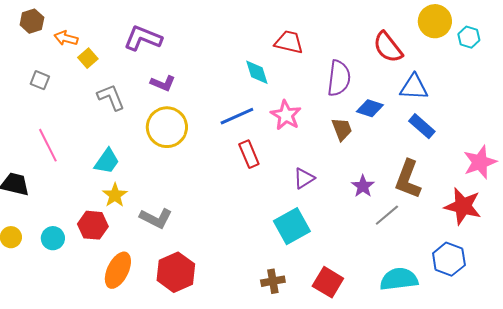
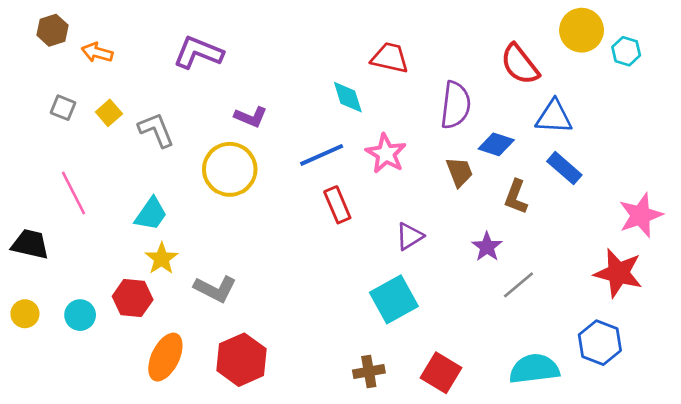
yellow square: (88, 58) -> (109, 113), moved
purple L-shape: (163, 83) -> (251, 117), moved
brown L-shape: (408, 179) -> (516, 197), moved, size x0.7

